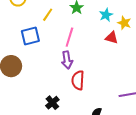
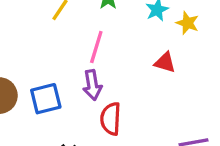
blue square: (30, 36) -> (46, 99), moved
red triangle: (112, 38) -> (165, 62), moved

